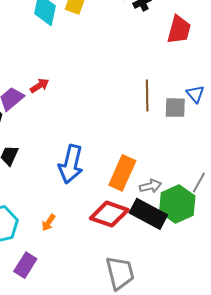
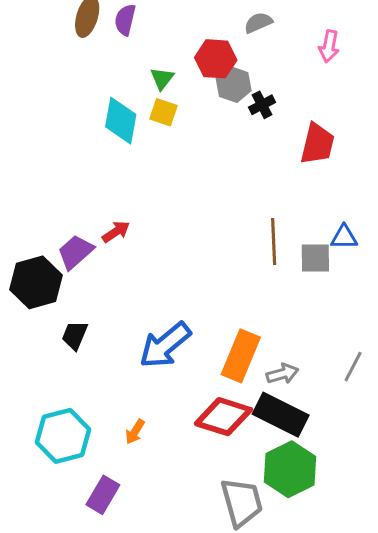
blue triangle: (195, 94) -> (344, 237), turned -48
blue arrow: (71, 164) -> (165, 345), turned 39
green hexagon: (177, 204) -> (290, 469), moved

